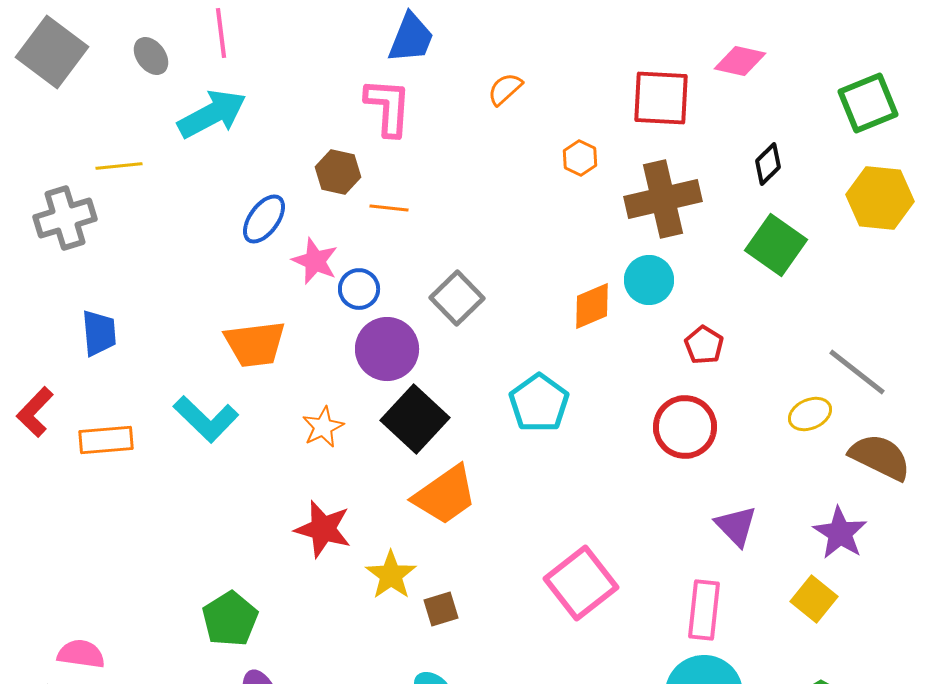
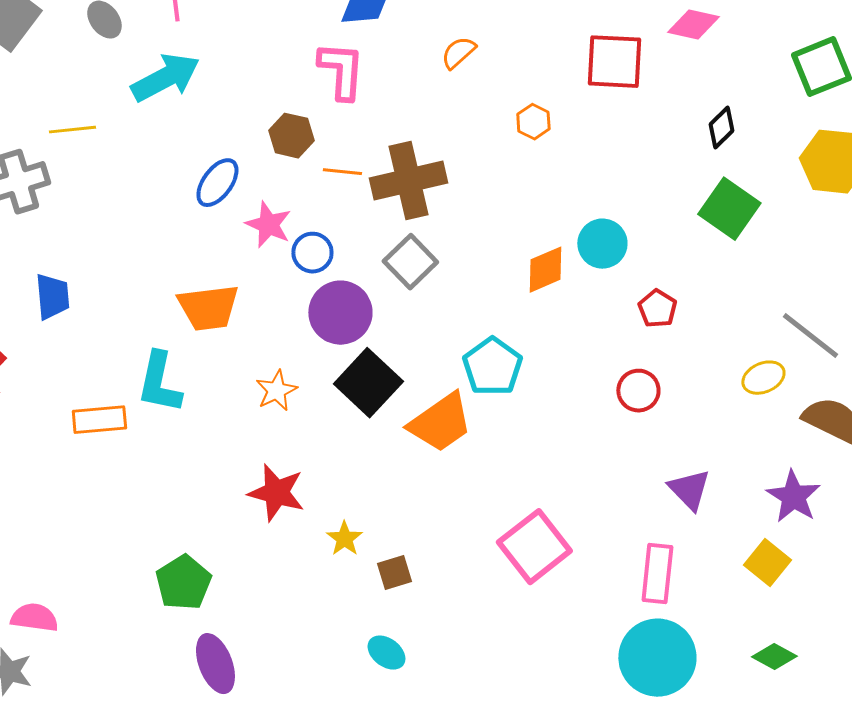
brown cross: (663, 199) -> (408, 181), moved
cyan L-shape: (206, 419) -> (159, 383), turned 58
red circle: (685, 427) -> (638, 391), size x0.7
orange rectangle: (106, 440) -> (99, 420), moved
orange trapezoid: (445, 495) -> (440, 423), moved
yellow star: (391, 575) -> (344, 539), size x0.7

